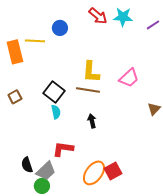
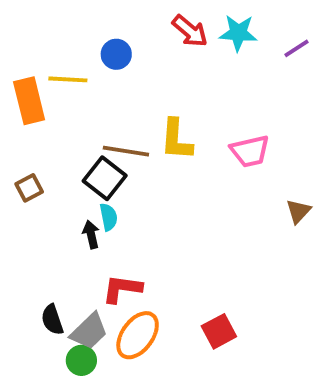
pink trapezoid: (129, 78) -> (250, 151), turned 30
brown line: (88, 90) -> (126, 151), moved
black arrow: (92, 121) -> (91, 234), moved
orange ellipse: (94, 173) -> (138, 335), moved

